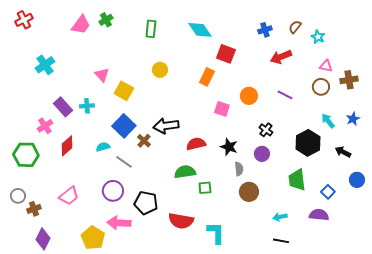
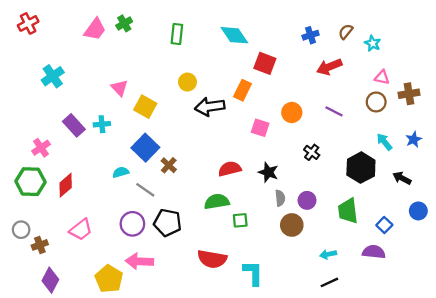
pink cross: (45, 126) -> (41, 148), moved
black arrow: (166, 126) -> (210, 107), moved
red diamond: (67, 146) -> (66, 185), moved
purple circle: (262, 154) -> (307, 200), moved
black pentagon: (146, 203) -> (168, 223), moved
black line: (281, 241) -> (329, 282), turned -35

